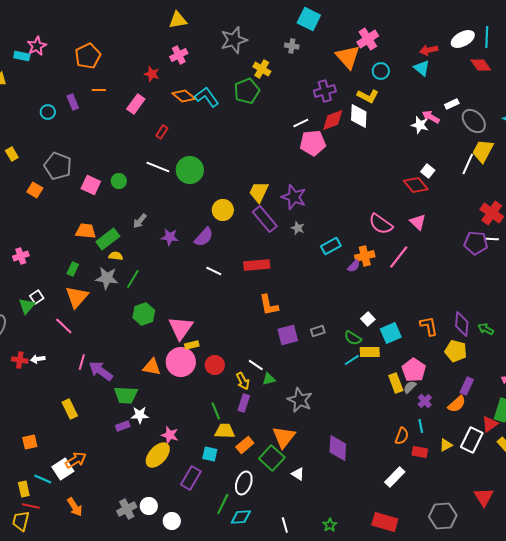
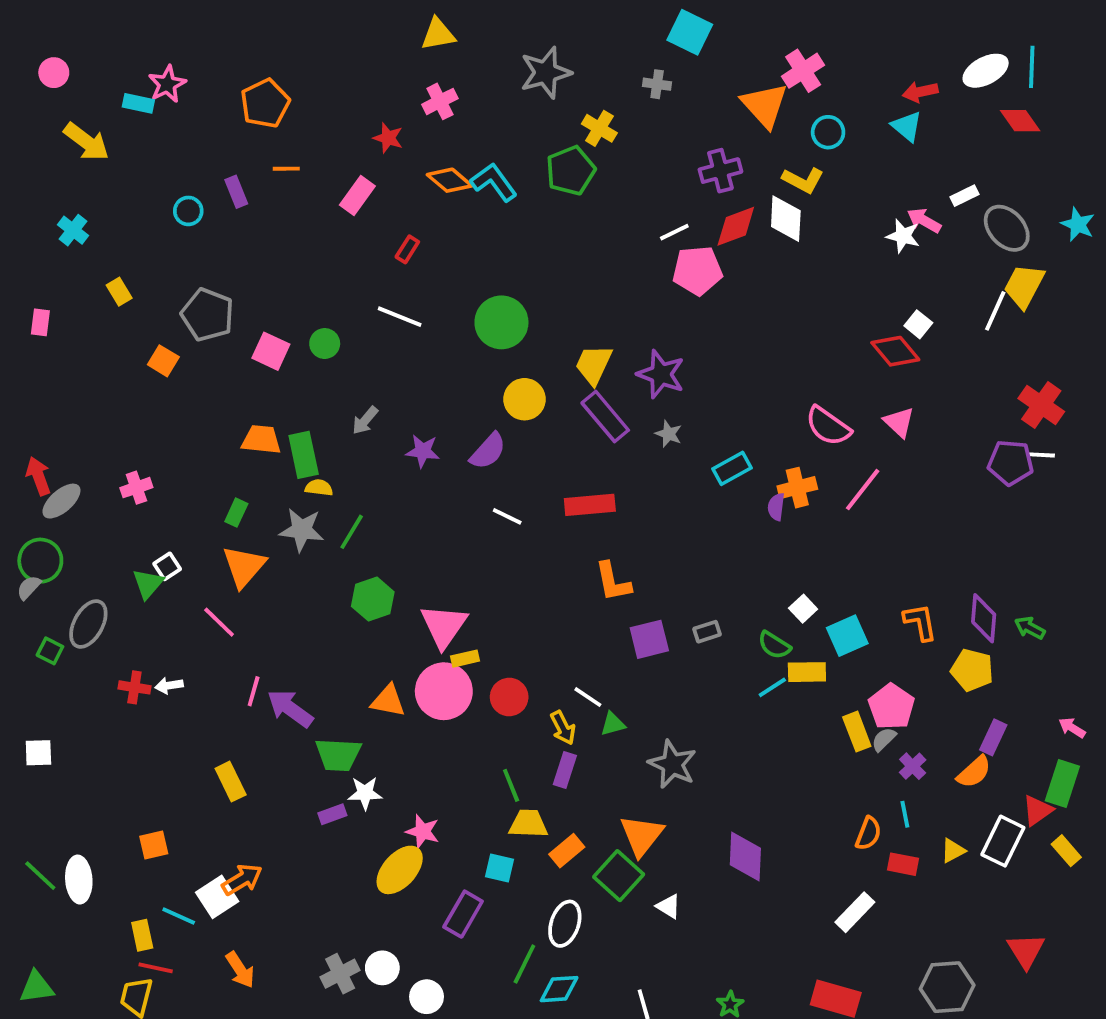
green circle: (190, 170) -> (501, 322), moved
green rectangle: (108, 239) -> (304, 455), turned -65
purple semicircle: (354, 266) -> (776, 507), turned 144

